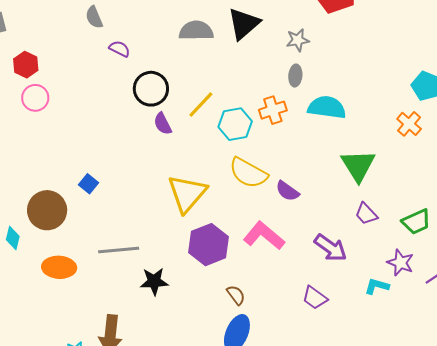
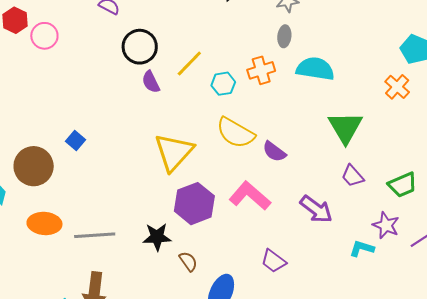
pink circle: (35, 98) -> (44, 36), moved
cyan hexagon: (235, 124) -> (223, 84), size x0.7
gray line: (119, 250) -> (95, 235), moved
black star: (154, 281) -> (157, 237), moved
brown semicircle: (236, 295) -> (188, 261), moved
purple trapezoid: (315, 298) -> (274, 261), moved

